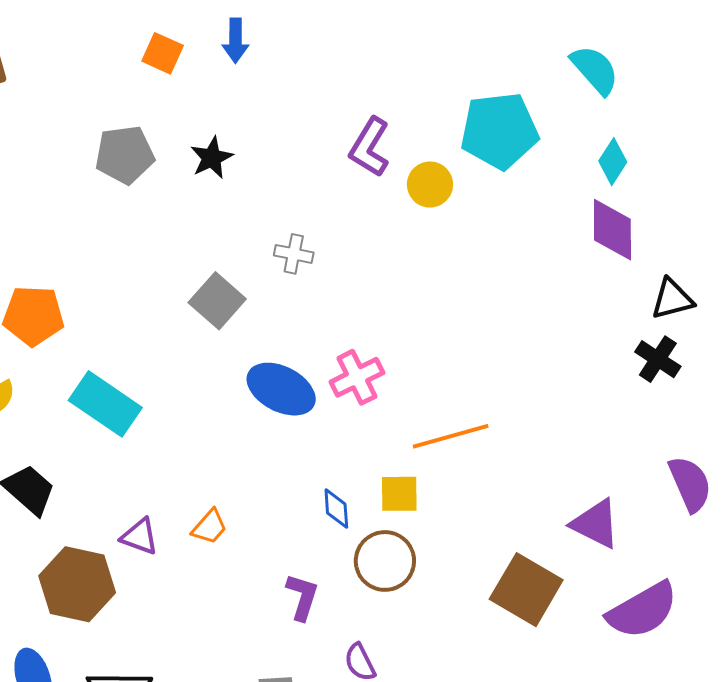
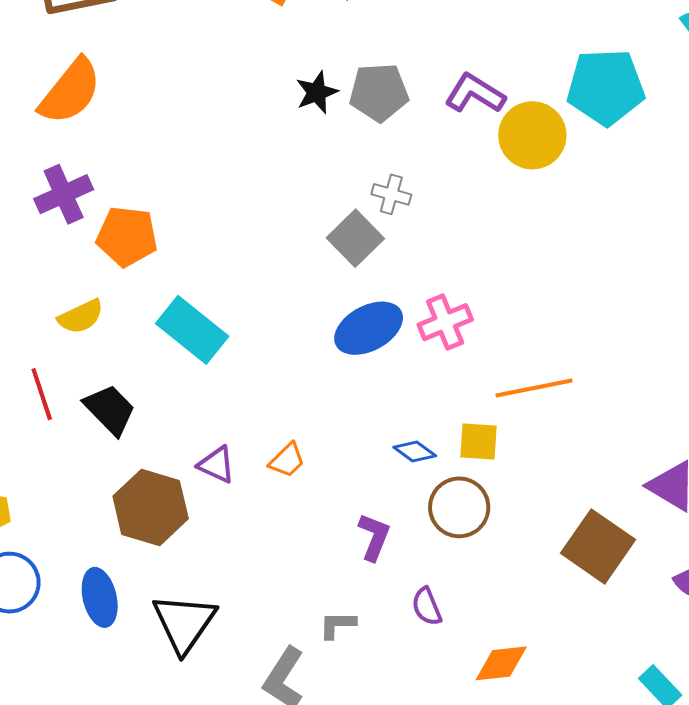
purple L-shape: (370, 147) -> (475, 94), turned 86
gray pentagon: (125, 155) -> (379, 92), moved
yellow circle: (430, 185) -> (532, 135), size x1.5
gray square: (217, 301) -> (355, 238), moved
blue ellipse: (281, 389) -> (369, 328), turned -60
blue diamond: (336, 509) -> (415, 451), turned -54

